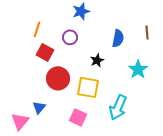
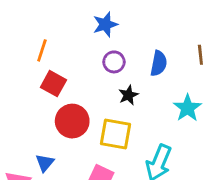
purple circle: (70, 37) -> (114, 62), moved

